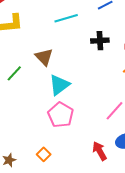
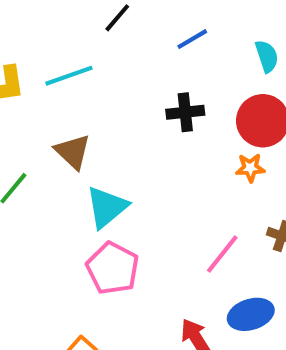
cyan line: (66, 18) -> (69, 76), moved

